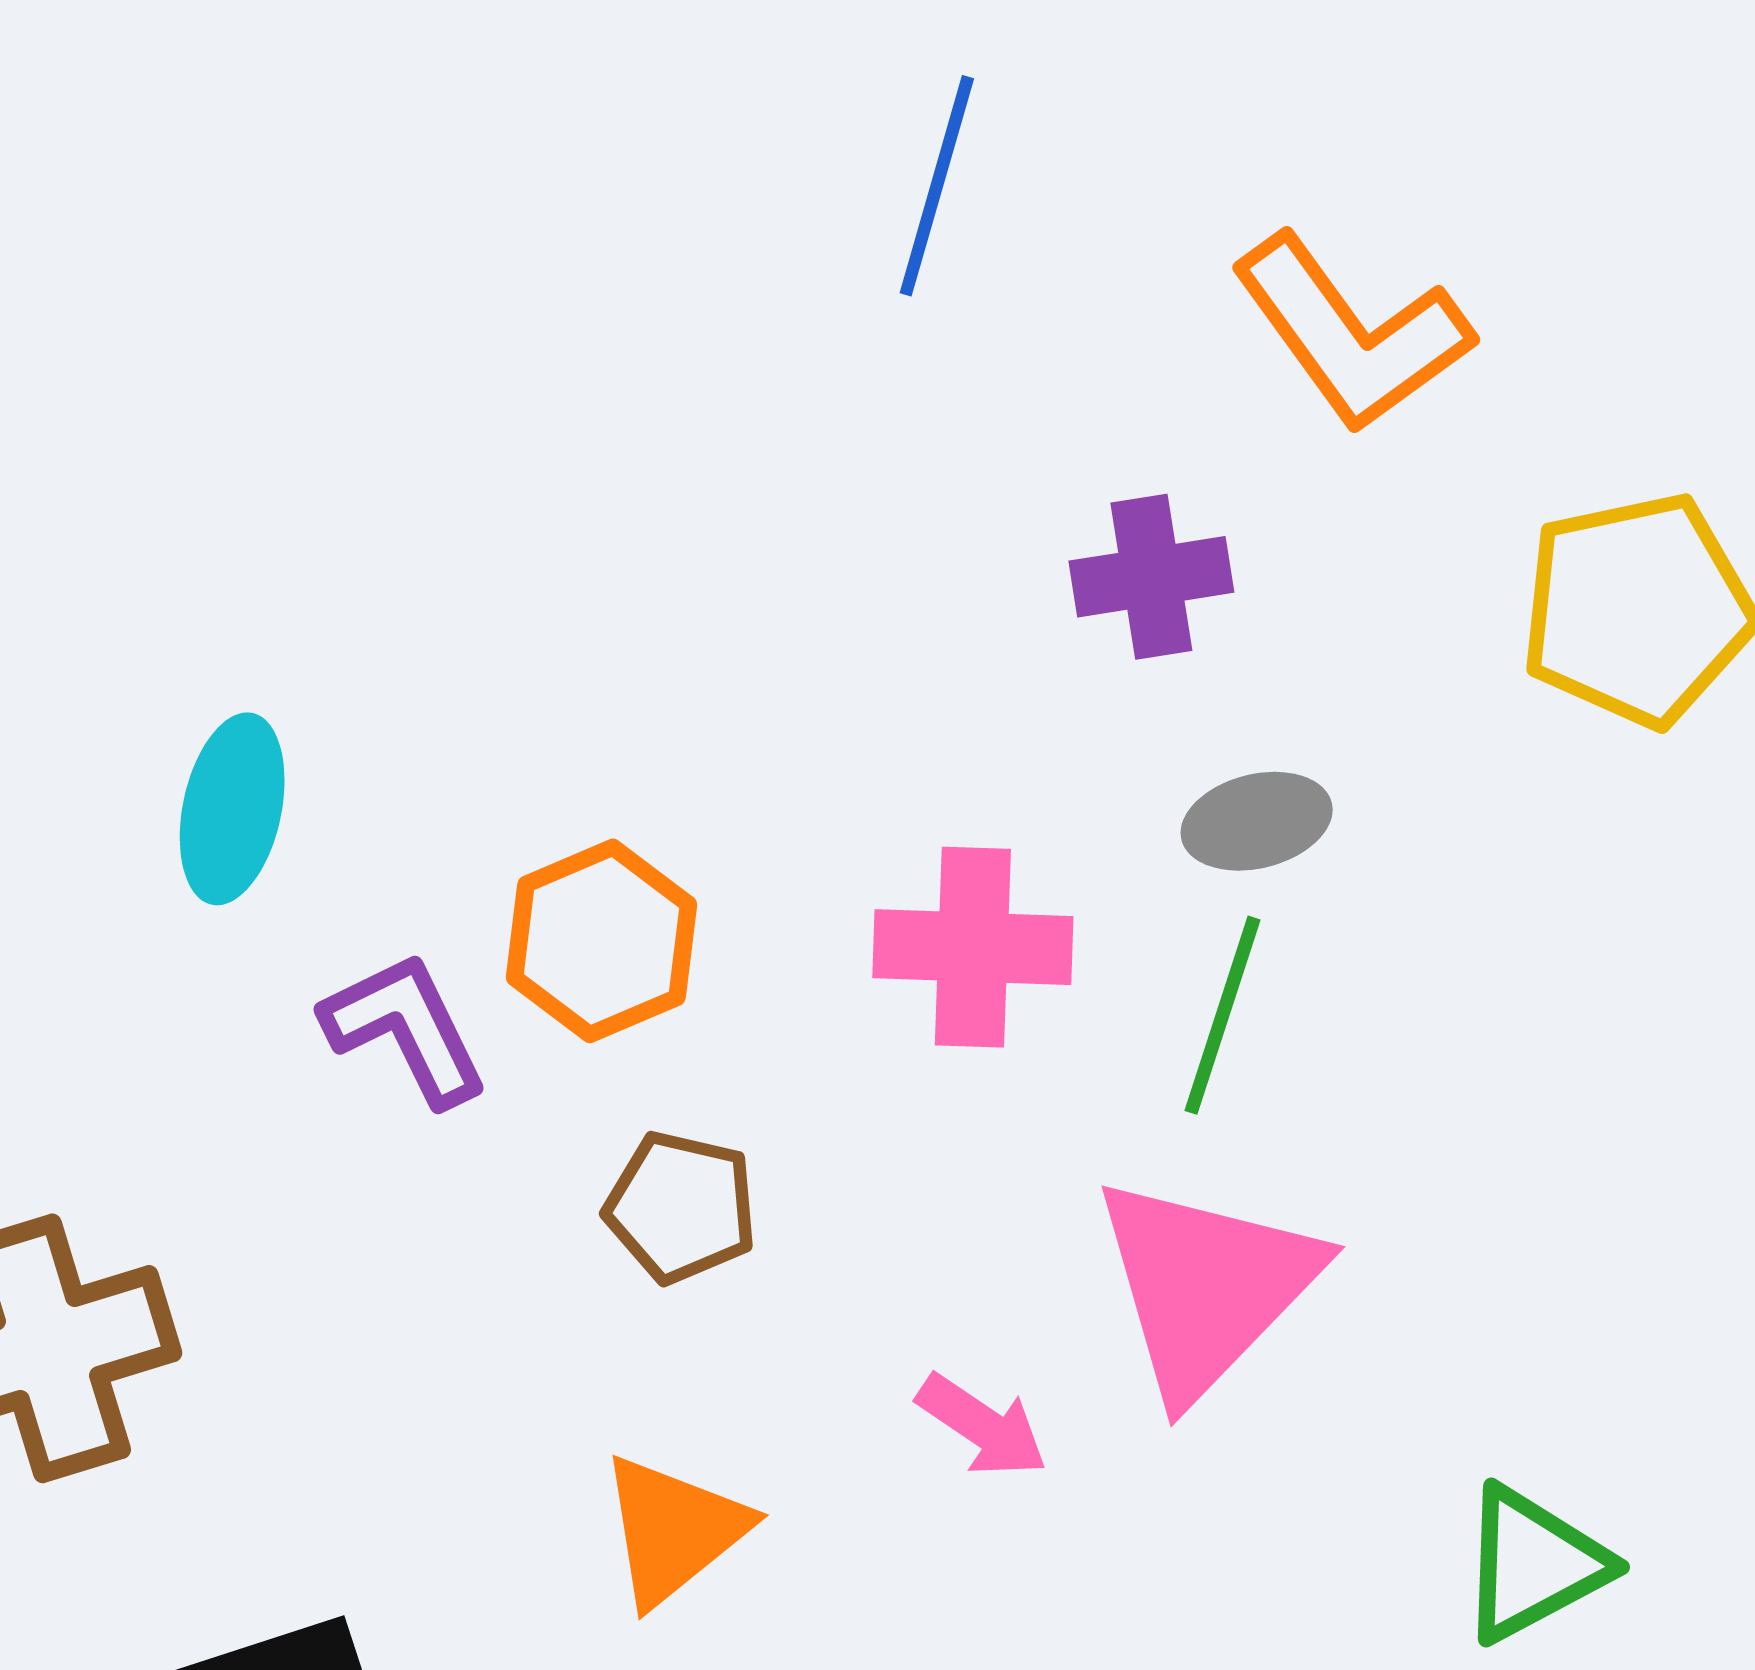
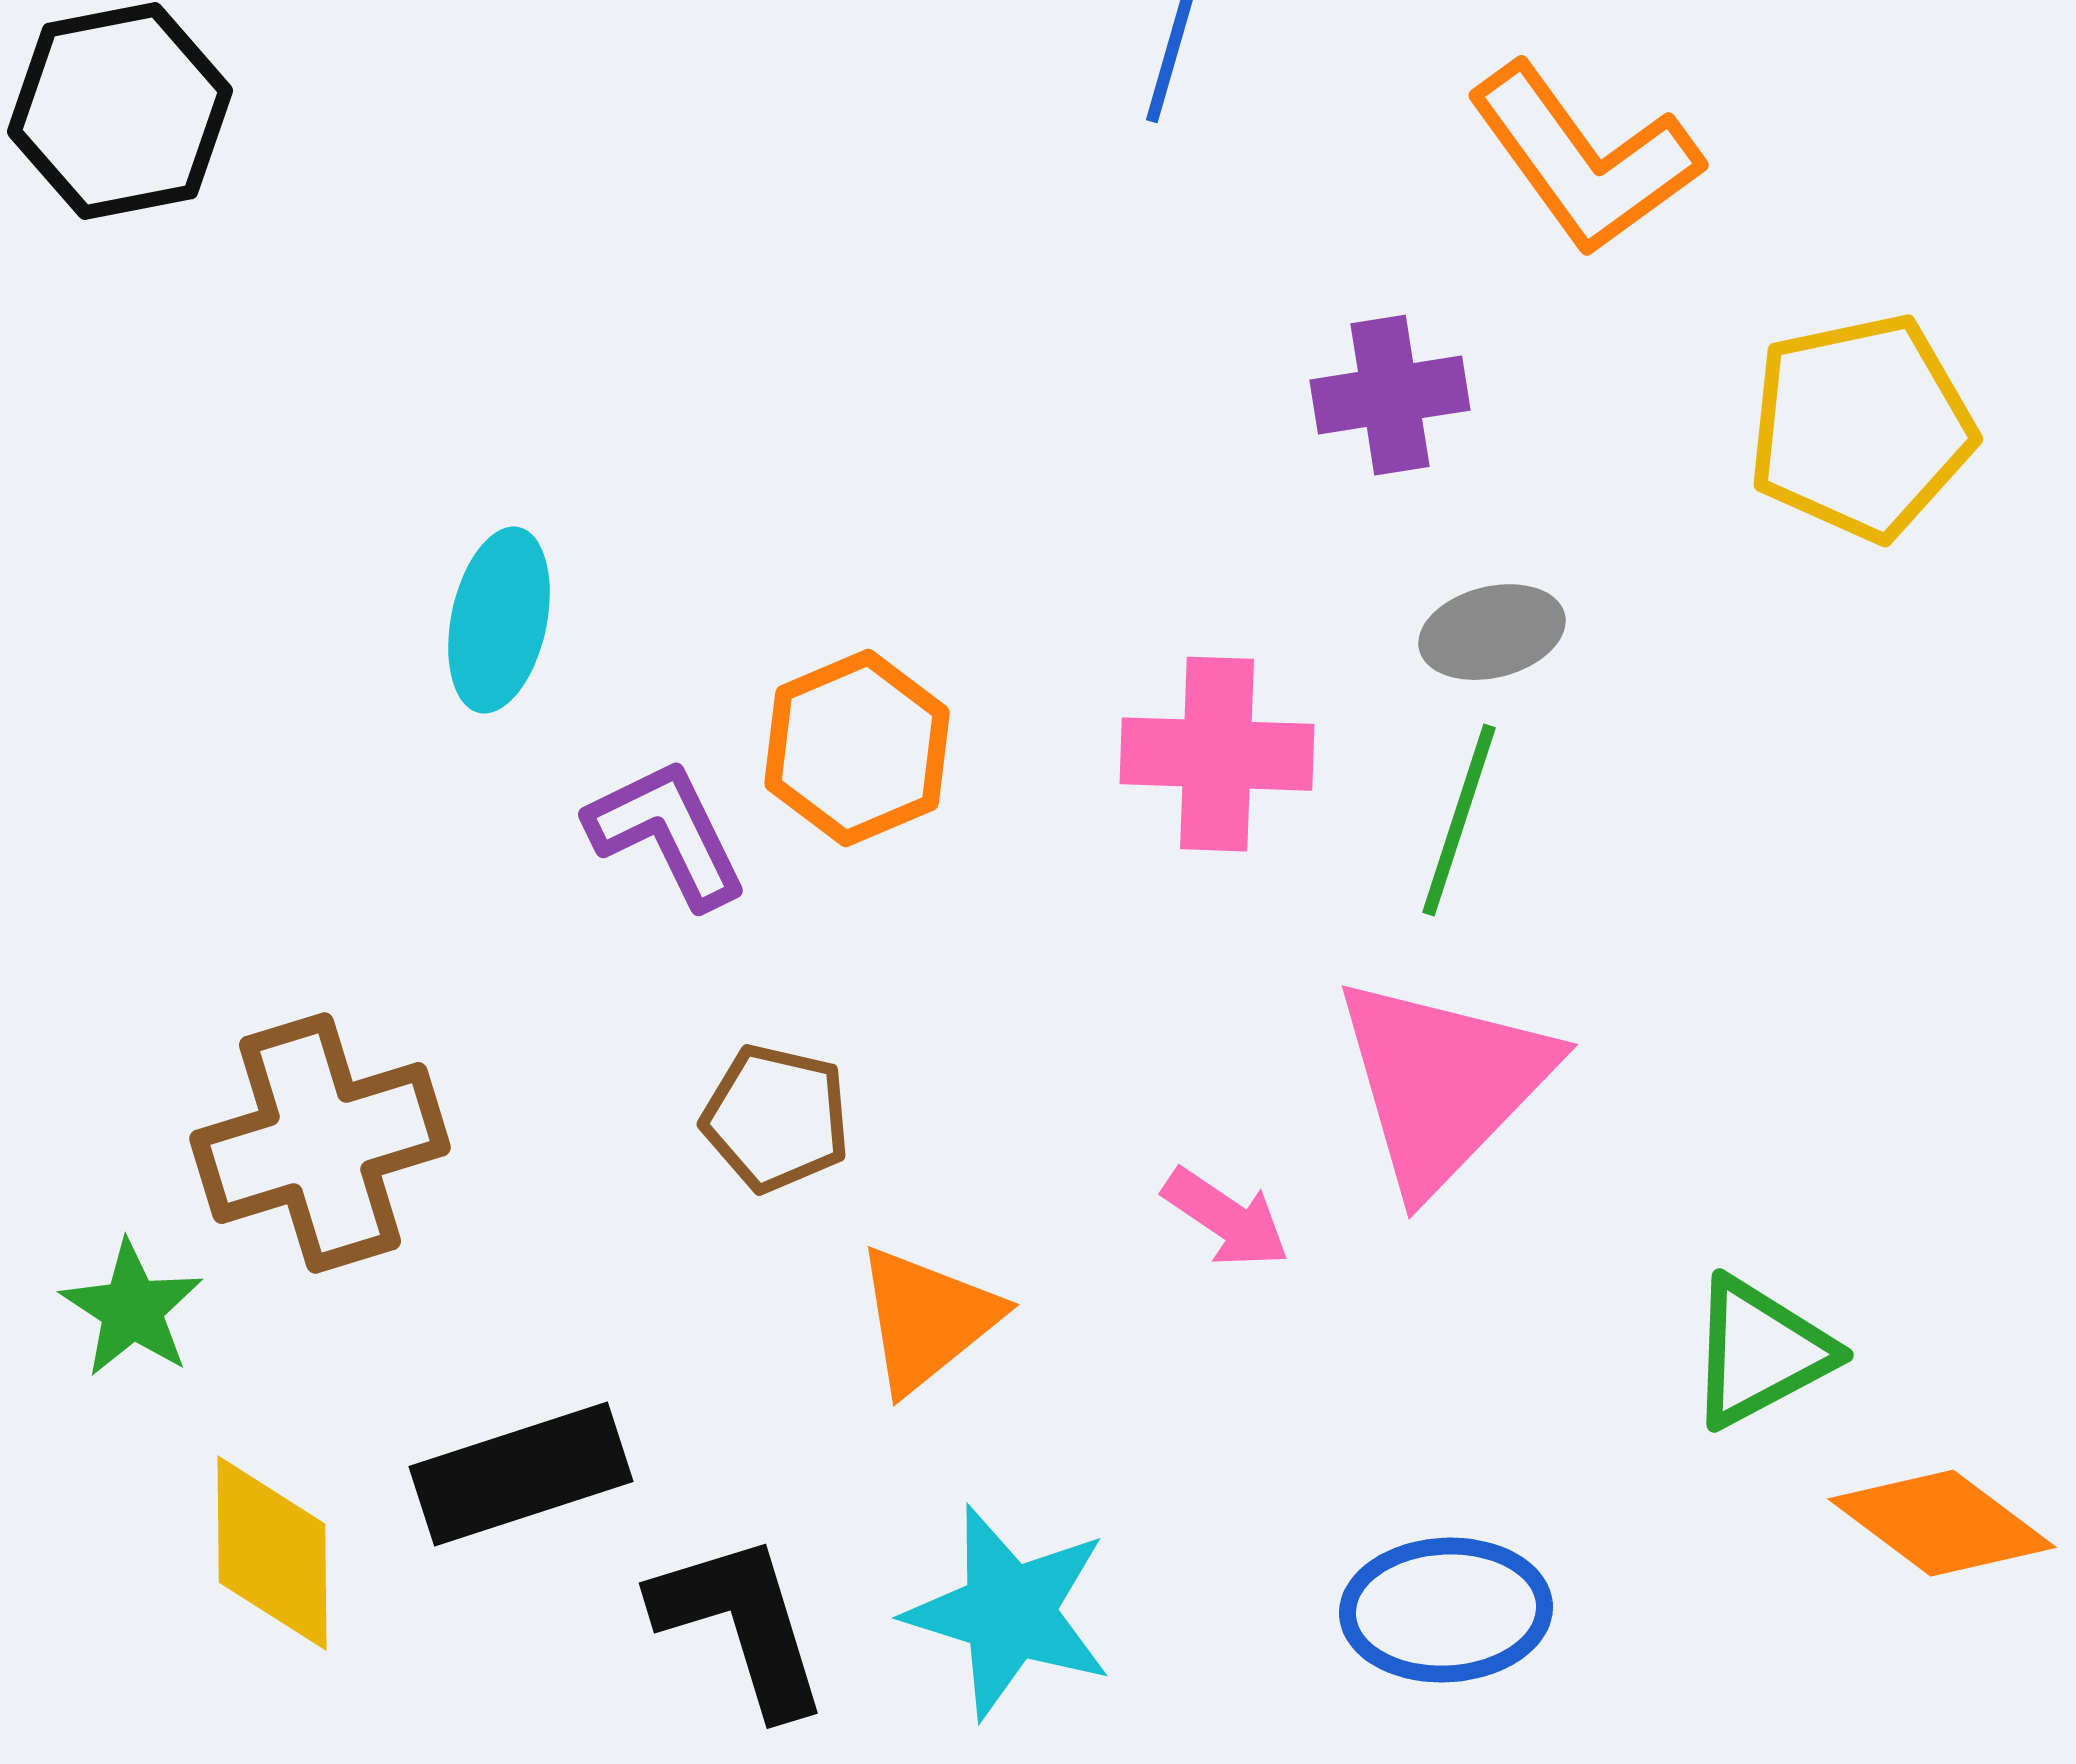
brown pentagon: (681, 1207) -> (776, 1118), moved

